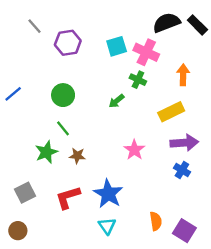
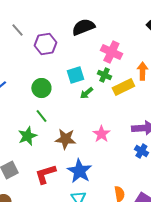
black semicircle: (166, 23) -> (83, 27), moved
cyan square: (117, 46) -> (75, 75), moved
yellow rectangle: (171, 112) -> (123, 87), moved
brown star: (77, 156) -> (65, 139), moved, size x1.5

